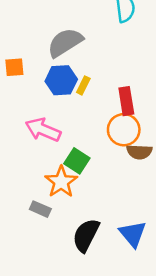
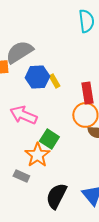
gray semicircle: (65, 42) -> (19, 52), moved
yellow rectangle: (83, 85) -> (54, 81), turned -56

